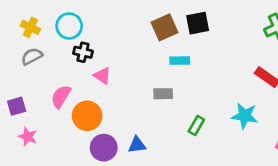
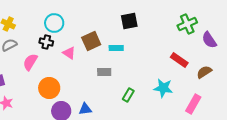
cyan circle: (69, 26) -> (54, 23), moved
brown square: (165, 27) -> (91, 41), moved
pink triangle: (102, 76) -> (69, 53), moved
pink semicircle: (61, 96) -> (30, 62), moved

